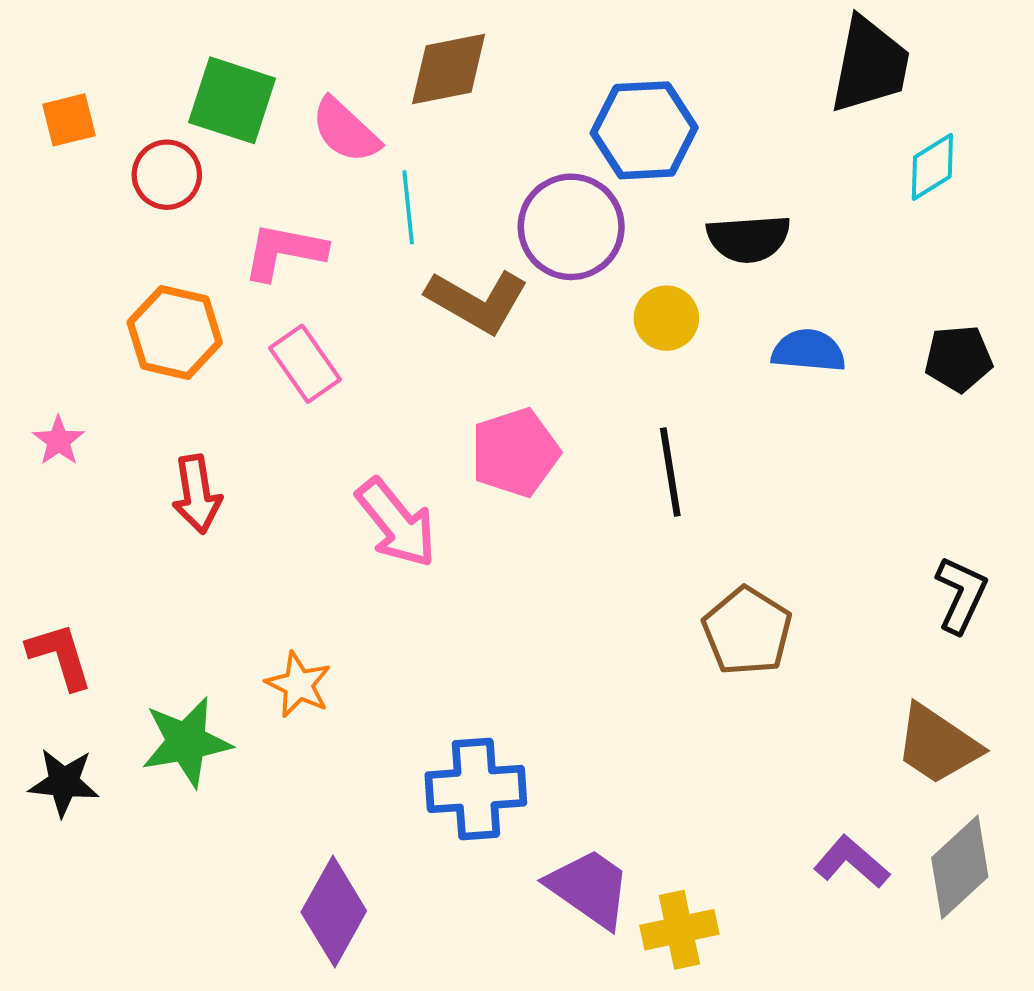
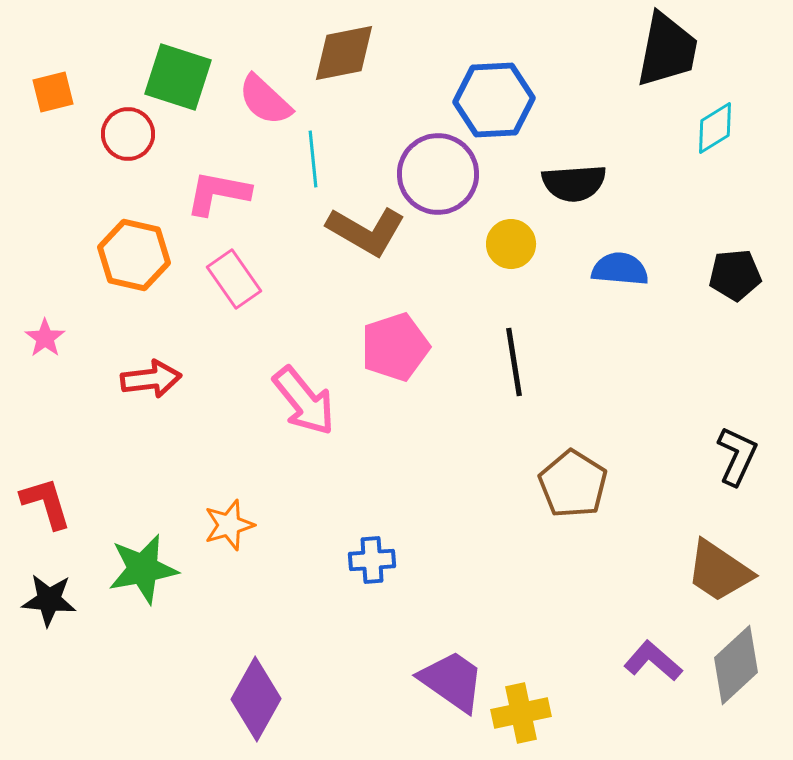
red arrow: (197, 494) -> (151, 379), turned -88
orange star: (299, 685) -> (229, 525), turned 30
blue cross: (476, 789) -> (372, 560), moved, size x0.6

